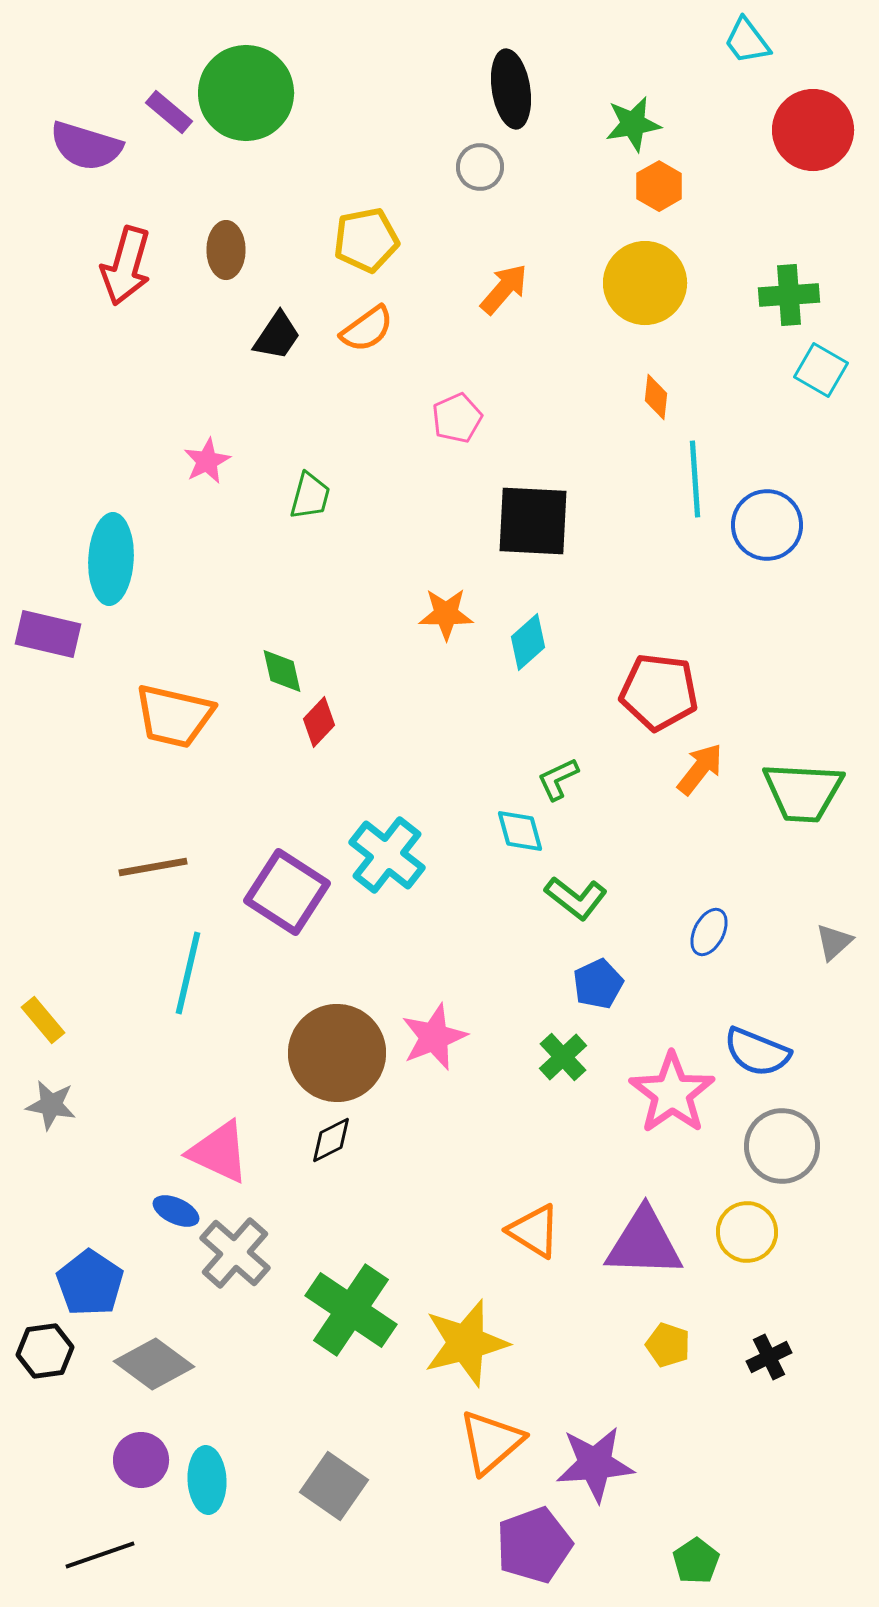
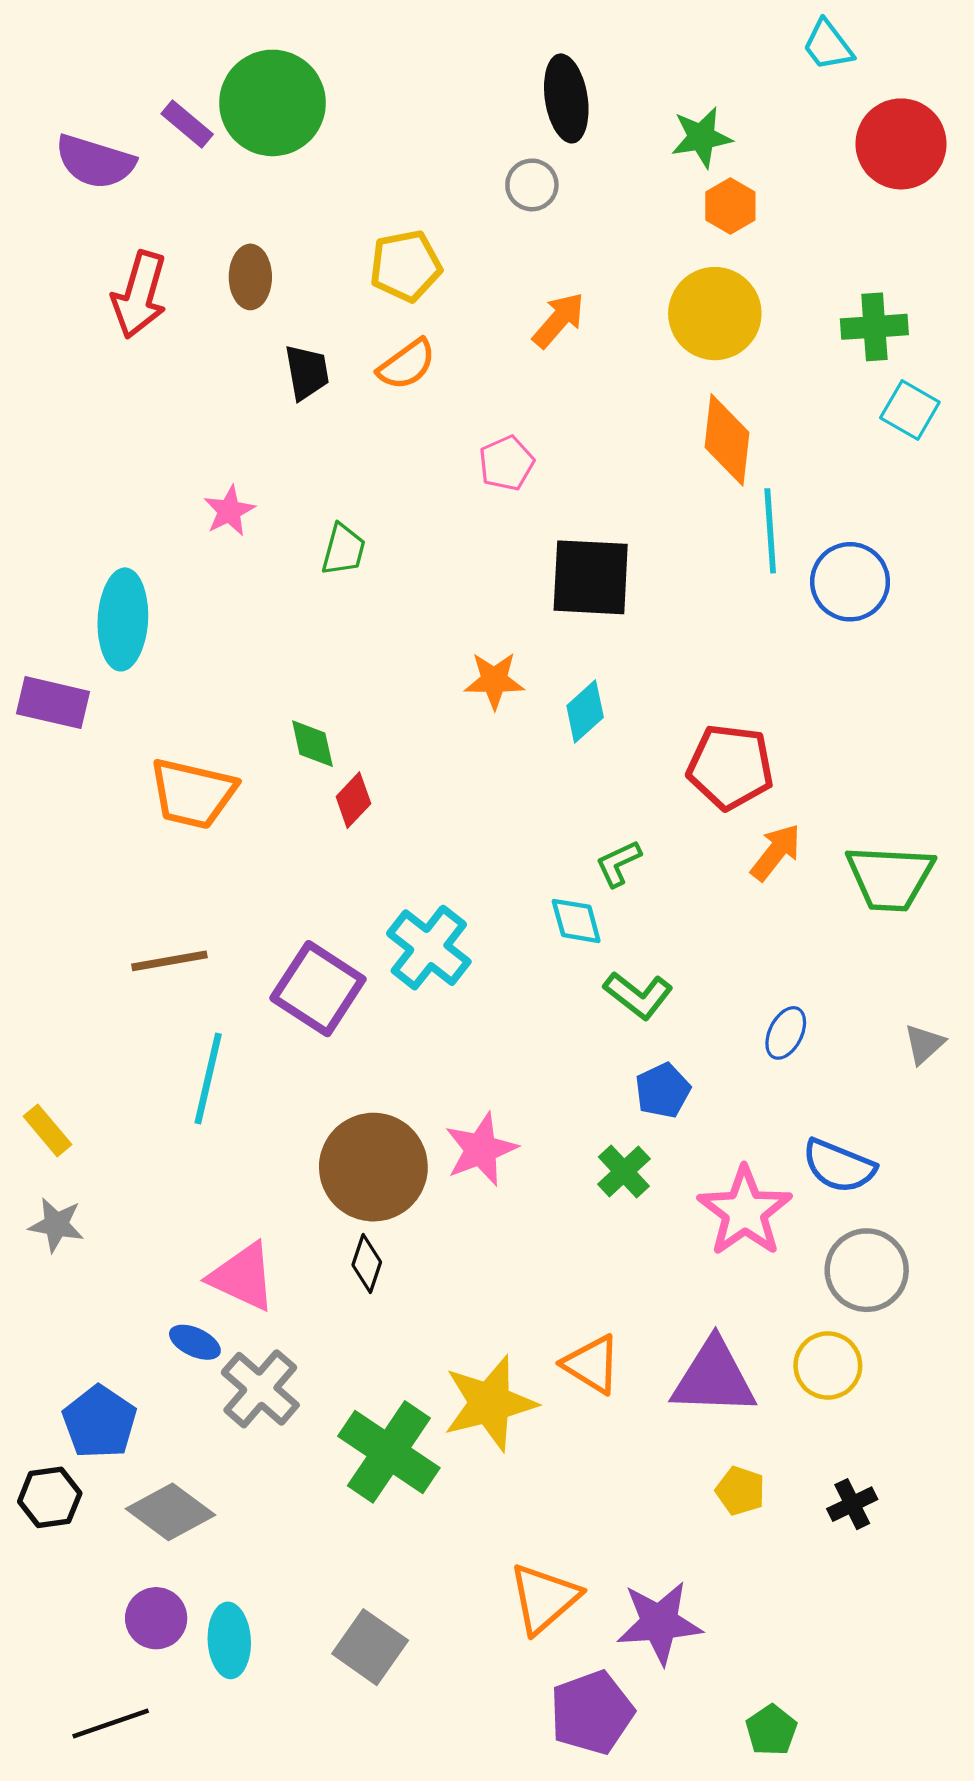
black trapezoid: (277, 336) -> (307, 372), turned -44
orange diamond: (656, 397) -> (727, 440), size x1.8
black diamond: (331, 1140) -> (367, 1264), turned -45
yellow star: (466, 1343) -> (490, 1403), moved

